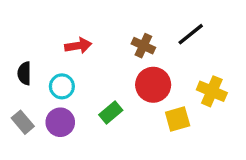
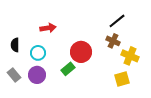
brown cross: (143, 46) -> (113, 41), moved
red circle: (153, 85) -> (81, 52), moved
yellow square: (178, 119) -> (122, 79), moved

